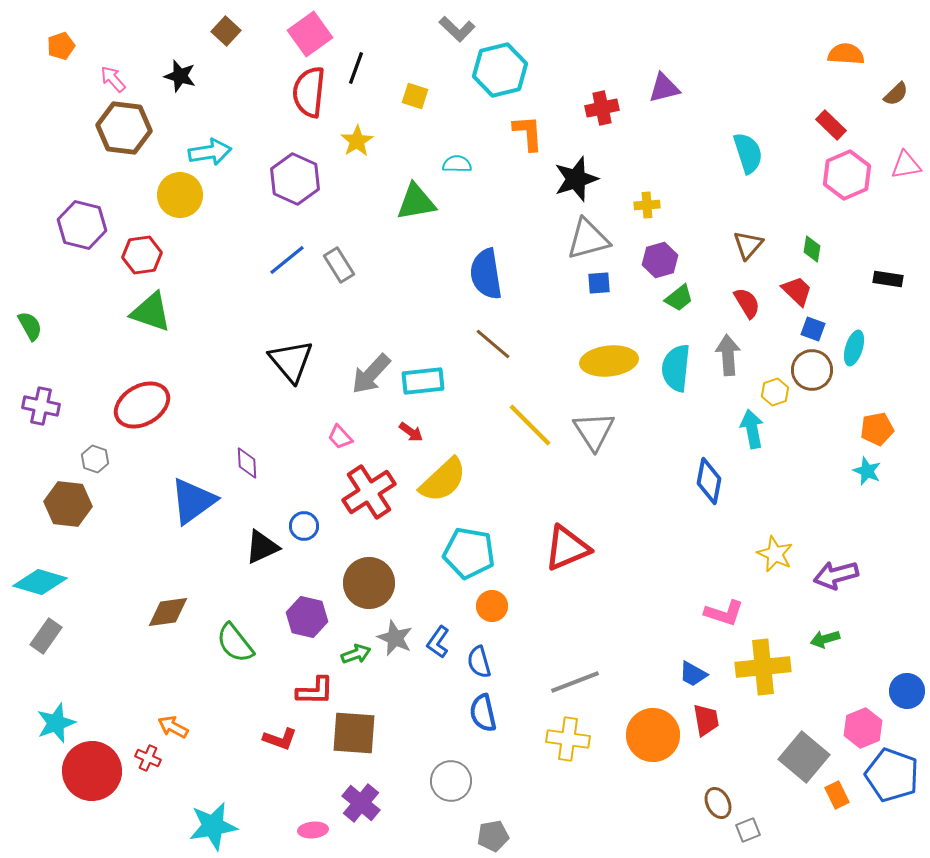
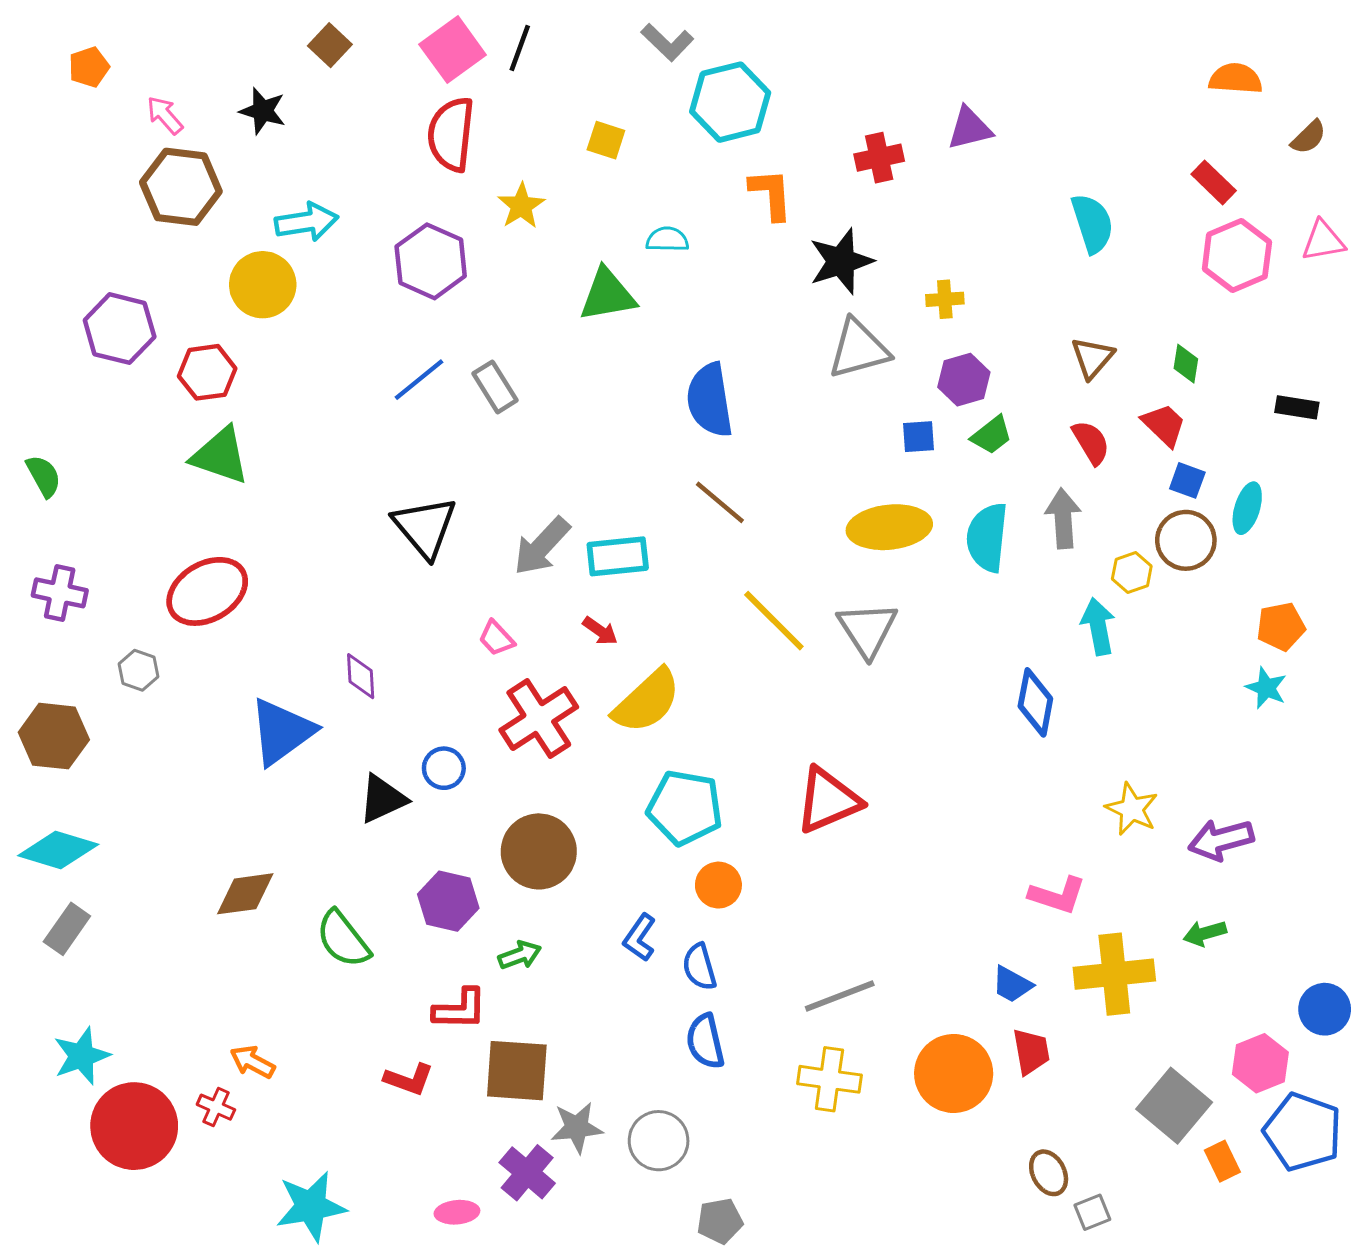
black line: (356, 68) -> (520, 48), moved
blue square: (599, 283) -> (919, 437), moved
brown hexagon: (68, 504) -> (54, 736), moved
gray star: (395, 638) -> (577, 1128), moved, turned -30

